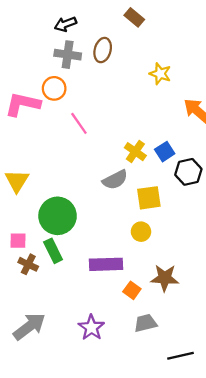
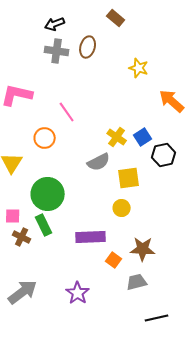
orange circle: (54, 88) -> (45, 138), moved
gray trapezoid: (145, 323) -> (137, 282), moved

